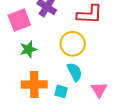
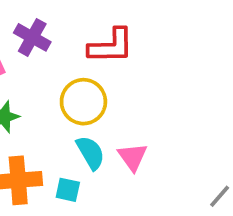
pink triangle: (99, 90) -> (133, 157), moved

